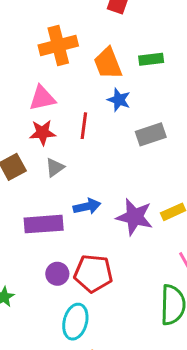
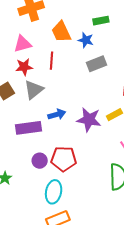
green rectangle: (151, 59) -> (101, 21), moved
orange trapezoid: (108, 63) -> (61, 32), moved
blue star: (119, 100) -> (86, 40), moved
gray triangle: (55, 167) -> (34, 90), size x1.5

